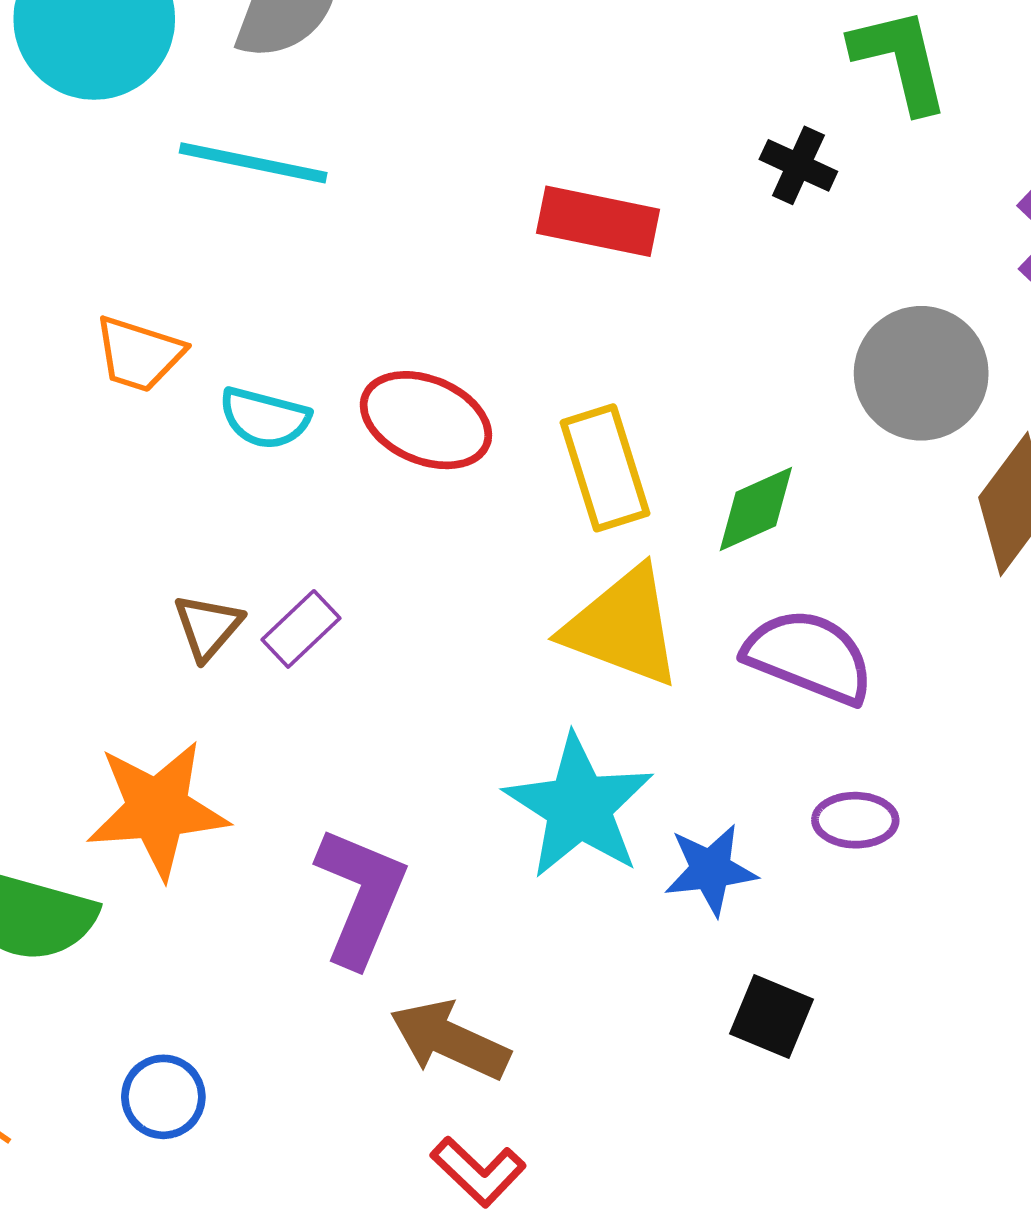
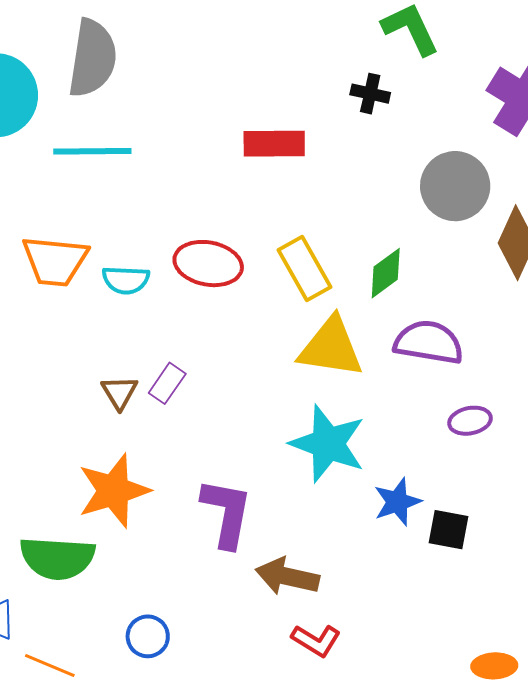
orange trapezoid: (139, 354) -> (55, 261), size x1.4
blue star: (711, 870) -> (397, 502), moved

